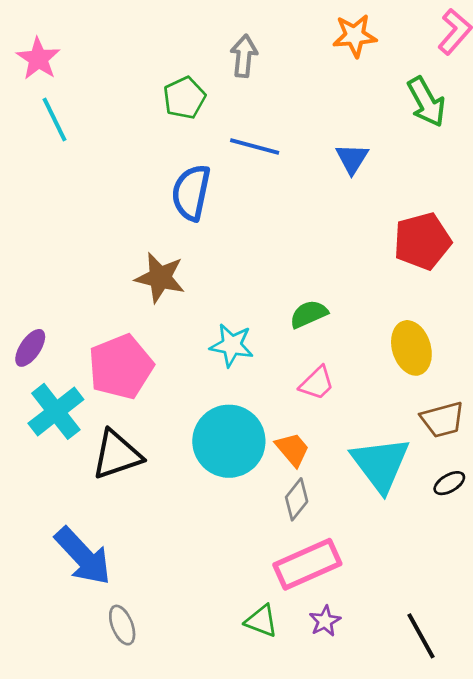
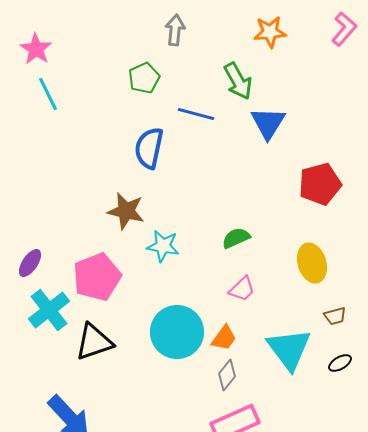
gray arrow: (244, 56) -> (175, 30), moved
green arrow: (426, 102) -> (238, 81), moved
blue triangle: (352, 159) -> (268, 123), size x1.4
cyan star: (232, 345) -> (163, 246), moved
brown trapezoid: (443, 420) -> (335, 316), size x0.7
orange trapezoid: (292, 449) -> (224, 338), turned 76

